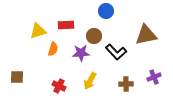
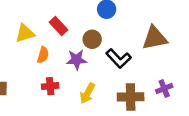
red rectangle: (66, 25) -> (59, 26), turned 49
brown cross: (126, 84) -> (131, 97), size x1.5
red cross: (59, 86) -> (50, 86), moved, turned -32

